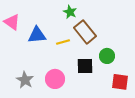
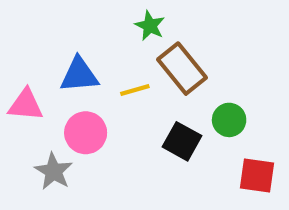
pink triangle: (12, 22) -> (26, 105), moved, turned -30
black square: (85, 66) -> (182, 141), turned 30
pink circle: (55, 79) -> (86, 133), moved

